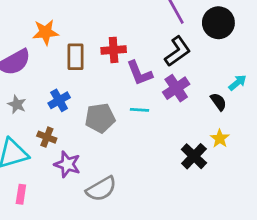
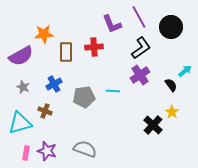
purple L-shape: (139, 73) -> (112, 24), moved
purple star: (67, 164) -> (47, 151), moved
gray semicircle: (101, 189) -> (85, 149), turned -130

